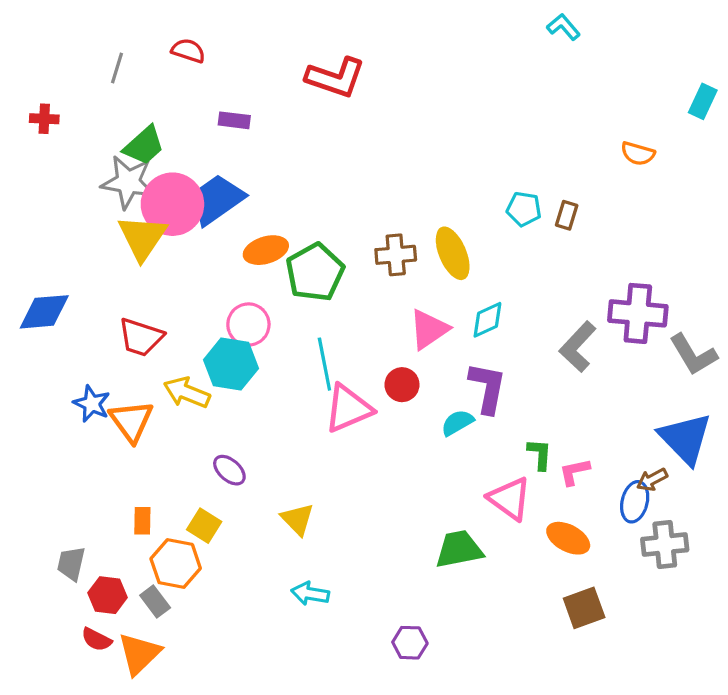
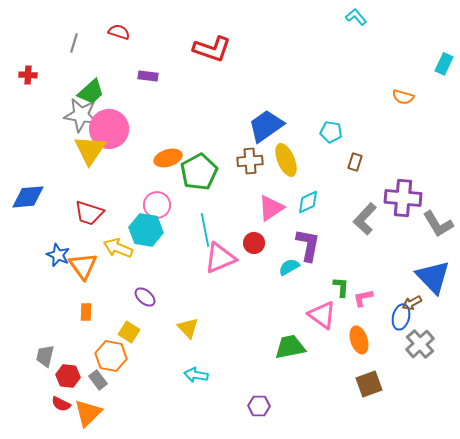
blue trapezoid: (217, 199) -> (266, 126), moved
brown rectangle: (567, 215) -> (355, 162), moved
orange rectangle: (142, 521) -> (86, 312), moved
orange ellipse: (568, 538) -> (359, 340), turned 44
gray cross: (665, 545) -> (420, 344), turned -36

